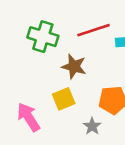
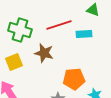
yellow square: (64, 99) -> (14, 62), moved

